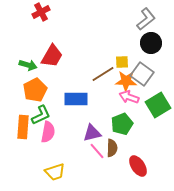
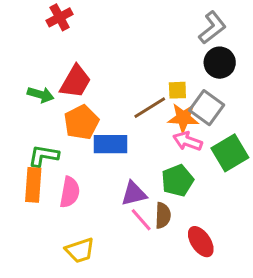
orange pentagon: (35, 90) -> (81, 122), moved
green L-shape: (41, 115) -> (44, 156), moved, turned -145

